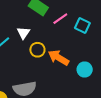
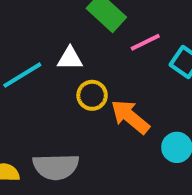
white triangle: (23, 33) -> (70, 59), turned 48

